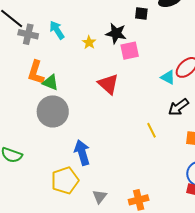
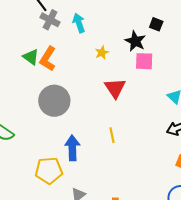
black square: (141, 13) -> (156, 24), moved
yellow star: (89, 42) -> (102, 53), moved
green triangle: (50, 83) -> (31, 57), moved
yellow line: (152, 130) -> (112, 135), moved

